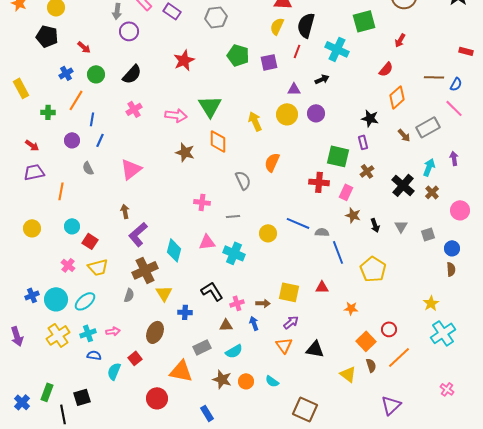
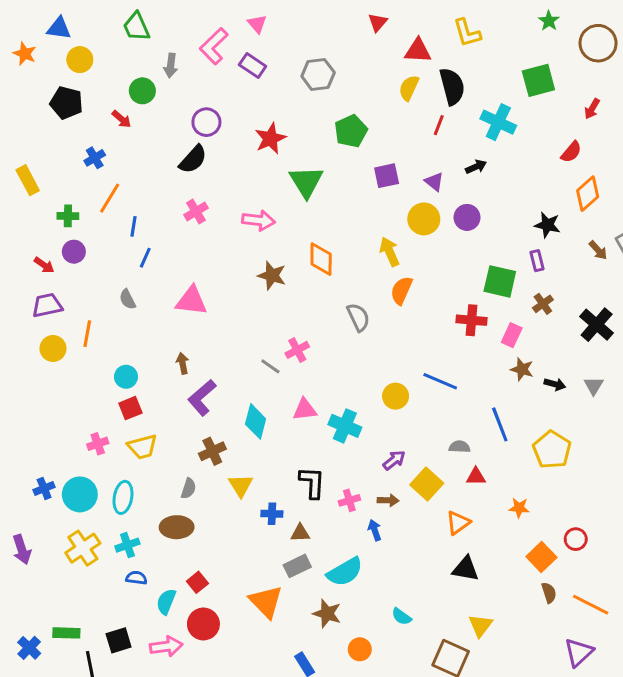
black semicircle: (306, 25) -> (452, 86), turned 150
purple circle: (129, 31) -> (206, 122), moved
green pentagon: (238, 55) -> (351, 131), turned 30
purple square: (269, 62) -> (387, 176), moved
green circle: (96, 74) -> (142, 91), moved
purple triangle: (294, 89) -> (434, 182), turned 40
green triangle: (210, 106) -> (306, 182), moved
yellow arrow: (255, 121) -> (390, 252), moved
purple circle: (72, 140) -> (74, 252), moved
pink triangle: (131, 169) -> (192, 301), turned 45
pink cross: (202, 202) -> (297, 350), turned -35
gray line: (233, 216) -> (270, 366), moved, turned 40
black arrow: (375, 225) -> (555, 384), turned -56
cyan circle: (72, 226) -> (126, 377), moved
yellow circle: (32, 228) -> (53, 348), moved
gray semicircle: (322, 232) -> (460, 447), moved
red square: (90, 241) -> (130, 408), turned 35
pink cross: (68, 265) -> (98, 444), turned 32
brown cross: (145, 270) -> (212, 451), size x0.7
black L-shape: (212, 291) -> (312, 483), turned 35
yellow square: (289, 292) -> (427, 484), turned 30
cyan ellipse: (85, 301) -> (123, 497), turned -40
purple arrow: (291, 322) -> (394, 460), moved
brown triangle: (226, 325) -> (300, 533), moved
pink arrow: (113, 331) -> (166, 646), moved, size x1.5
brown ellipse: (155, 332) -> (177, 527), moved, turned 65
orange triangle: (284, 345) -> (458, 523), moved, turned 30
cyan semicircle: (234, 351) -> (345, 572), size x1.4
orange line: (399, 357) -> (591, 605), moved, turned 70
orange triangle: (181, 371) -> (266, 602), turned 35
yellow triangle: (348, 374) -> (480, 625), moved, turned 30
orange circle: (246, 381) -> (360, 649), moved
green rectangle: (47, 392) -> (66, 633), turned 72
red circle: (157, 398) -> (203, 624), moved

